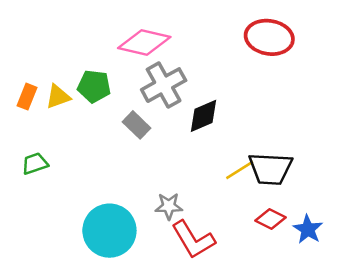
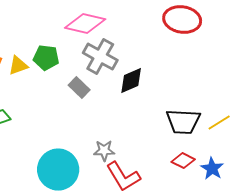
gray cross: (164, 85) -> (100, 57), turned -32
yellow line: (240, 170) -> (219, 123), moved

